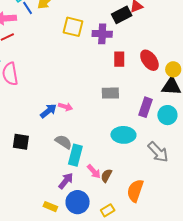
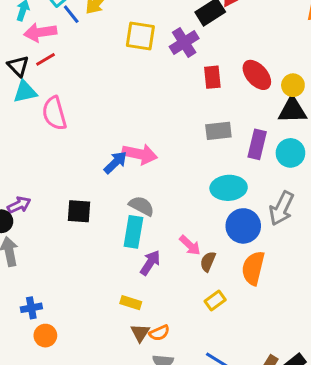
purple cross: (102, 34) -> (184, 42), turned -30
gray rectangle: (110, 93) -> (218, 131), moved
pink arrow: (65, 107) -> (140, 154), size x1.6
gray arrow: (158, 152) -> (282, 208), turned 75
cyan rectangle: (75, 155) -> (133, 232), moved
brown semicircle: (106, 176) -> (208, 261), moved
blue circle: (78, 202) -> (243, 226), moved

